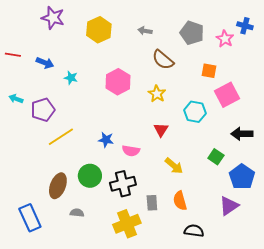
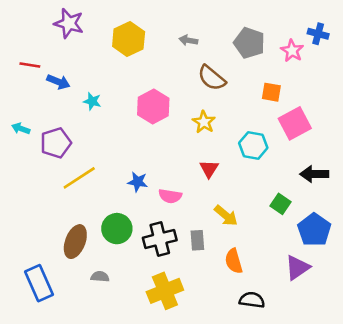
red line: (13, 55) -> (30, 65), moved
gray rectangle: (152, 203) -> (197, 240), moved

